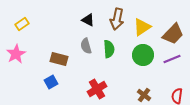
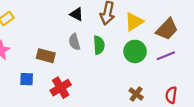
blue square: (51, 82) -> (27, 79), moved, turned 32
red cross: (97, 89) -> (61, 88), moved

